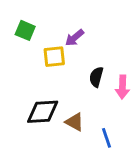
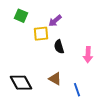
black semicircle: (96, 77) -> (59, 47), moved, turned -32
black diamond: (43, 112) -> (21, 83), moved, turned 65

